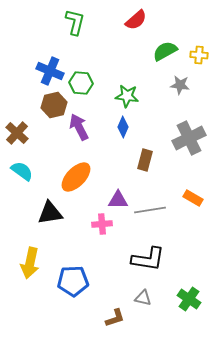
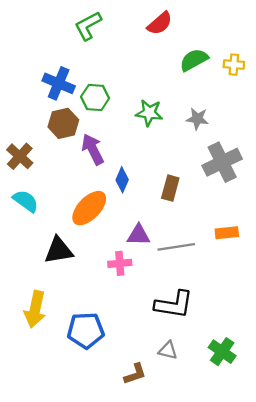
green L-shape: (75, 22) -> (88, 26), turned -132
gray star: (180, 85) -> (197, 119), moved
blue diamond: (123, 127) -> (122, 180), moved
orange rectangle: (193, 198) -> (227, 233), turned -36

